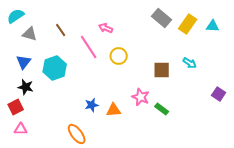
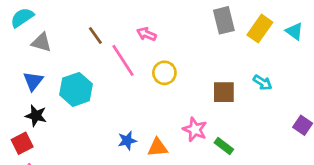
gray rectangle: (162, 18) -> (224, 20), turned 36
cyan triangle: (213, 26) -> (294, 31), turned 32
brown line: (61, 30) -> (95, 36), moved

